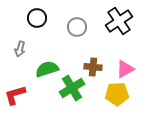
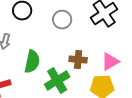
green semicircle: (47, 69) -> (32, 62), turned 120

